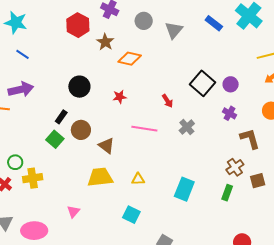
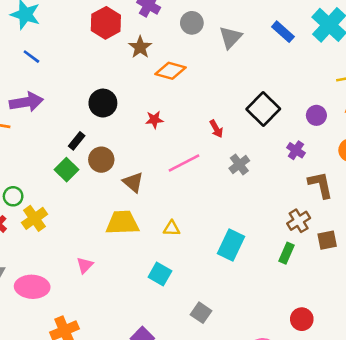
purple circle: (231, 84) -> (316, 115), moved
pink line: (144, 129) -> (184, 163), turned -40
yellow cross: (33, 178) -> (34, 218), turned -30

